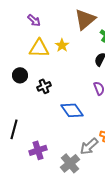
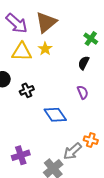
brown triangle: (85, 19) -> (46, 22), moved
purple arrow: (34, 20) -> (17, 23), size x1.6

